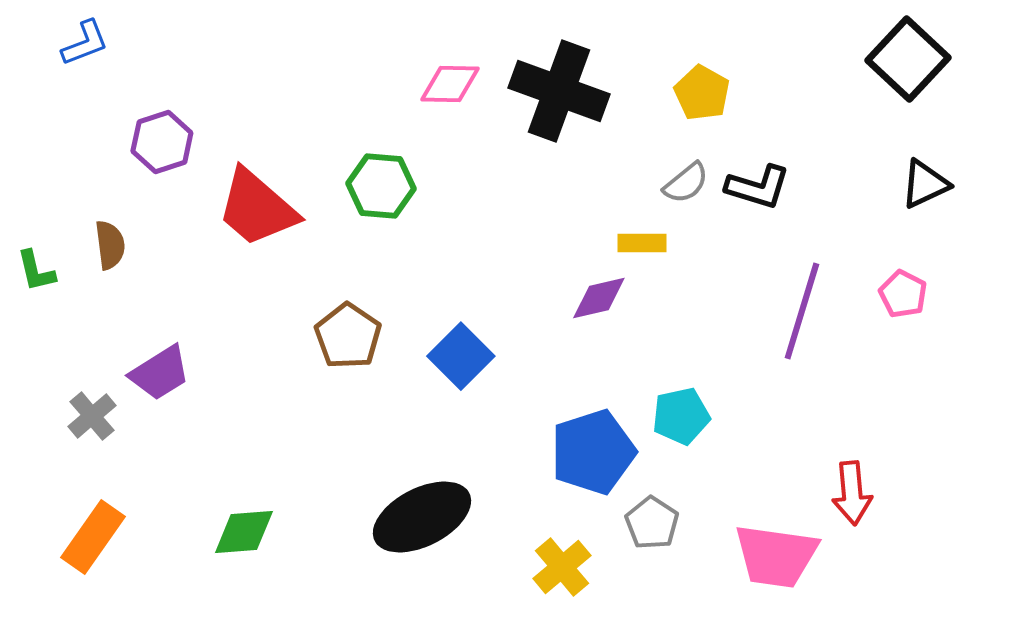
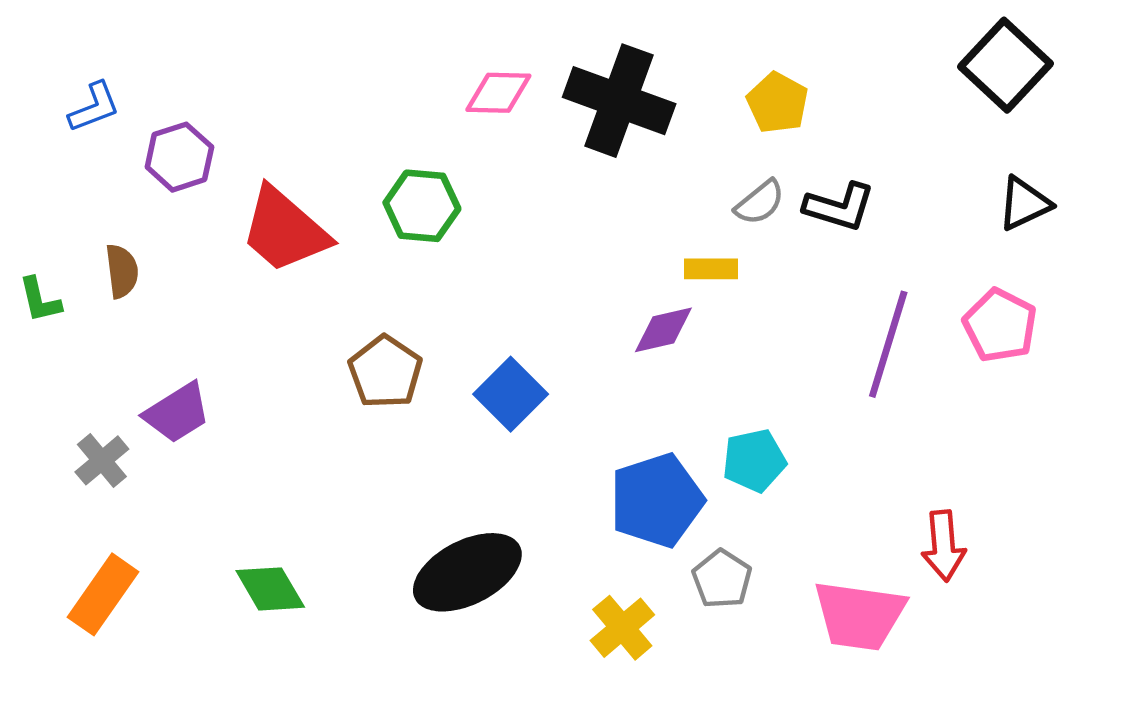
blue L-shape: (85, 43) -> (94, 107), moved
pink pentagon: (903, 294) -> (1000, 325), size x1.4
green diamond: (244, 532) -> (270, 589), turned 64

